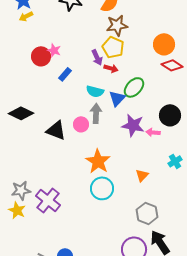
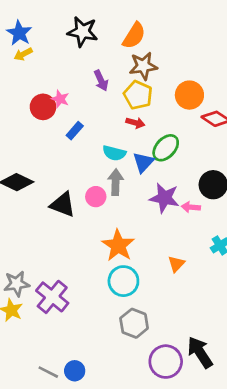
orange circle: (164, 44) -> (189, 95), moved
purple arrow: (97, 57) -> (101, 80), moved
gray hexagon: (147, 213) -> (134, 323), moved

